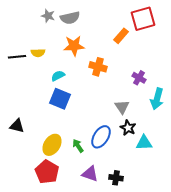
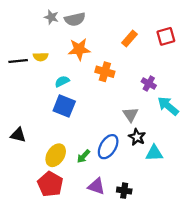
red square: (143, 19) -> (166, 36), moved, size x0.7
cyan arrow: (157, 99) -> (168, 106), turned 115
green arrow: (78, 146) -> (83, 156), turned -104

